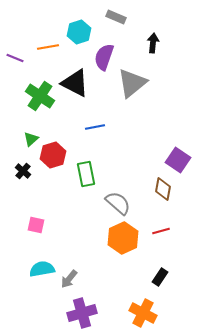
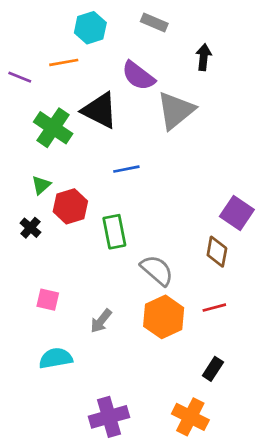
cyan hexagon: (79, 32) -> (90, 28), moved
purple semicircle: (104, 57) -> (138, 76), turned -72
gray arrow: (69, 279) -> (101, 321), moved

